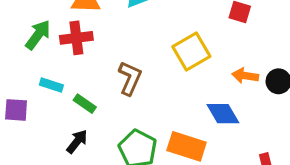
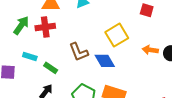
brown L-shape: (130, 78) -> (79, 52), turned 135
blue diamond: (223, 114) -> (105, 61), moved

